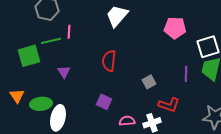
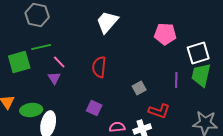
pink line: (69, 32) -> (59, 62), moved, turned -48

